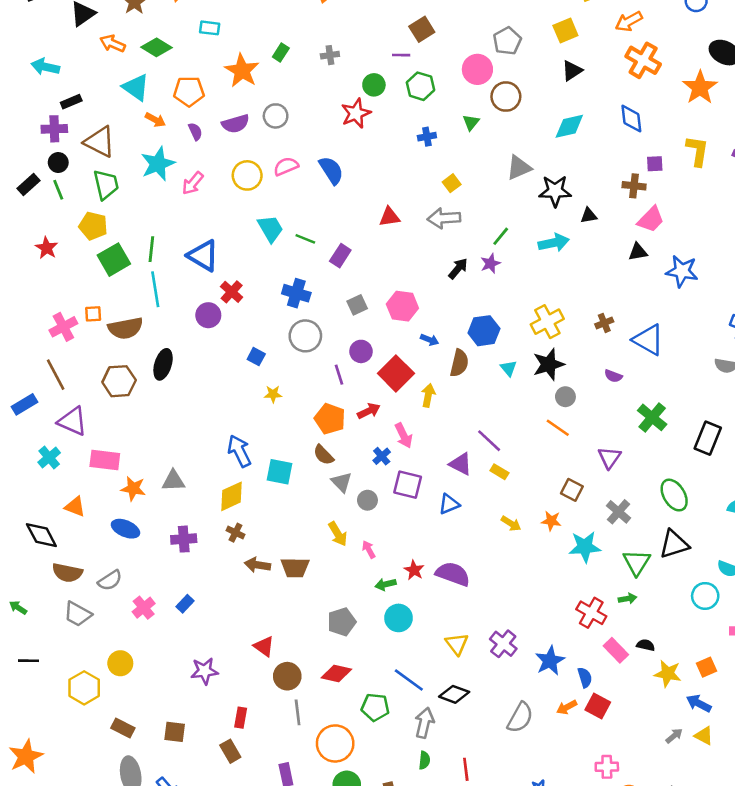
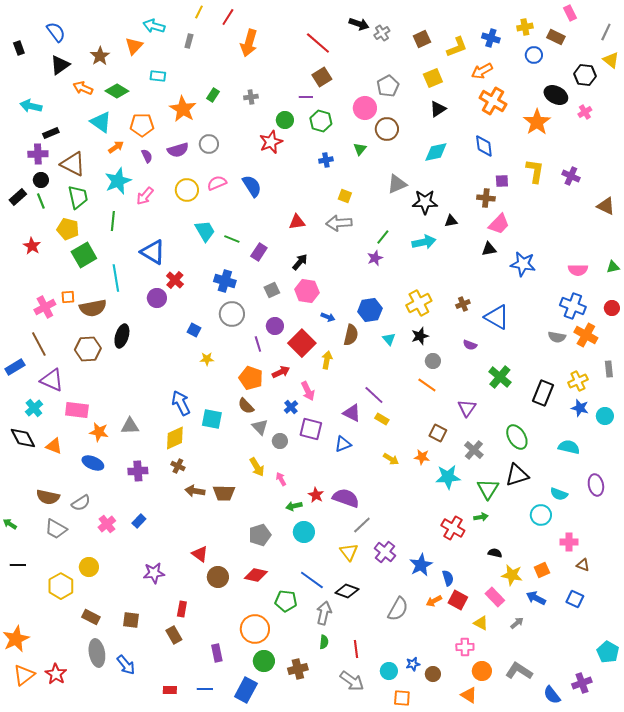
orange arrow: (155, 120) -> (116, 147), turned -63
yellow square: (452, 183) -> (345, 196), turned -32
green line: (151, 249) -> (113, 221), moved
black arrow: (458, 269) -> (300, 262), moved
black star: (549, 364) -> (420, 336), size x0.7
black diamond: (41, 535) -> (23, 438), moved
pink rectangle: (616, 650) -> (495, 597), moved
gray line: (298, 712) -> (362, 525), moved, turned 54
yellow triangle: (704, 736) -> (481, 623), moved

